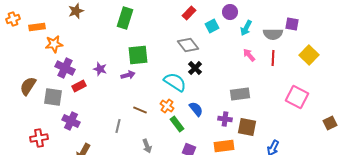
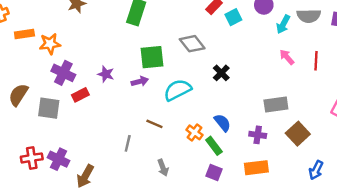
cyan square: (212, 26) -> (233, 17), moved
orange rectangle: (37, 27) -> (24, 34), moved
gray semicircle: (273, 34) -> (309, 16), moved
gray diamond: (188, 45) -> (192, 44), moved
cyan semicircle: (175, 82) -> (178, 90), moved, turned -60
orange cross: (167, 106) -> (195, 132), moved
purple cross: (71, 121) -> (58, 159), moved
green rectangle: (177, 124) -> (214, 146), moved
brown square: (247, 127) -> (298, 134), moved, turned 36

